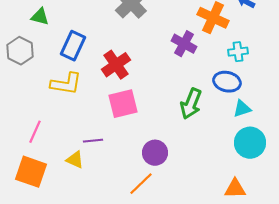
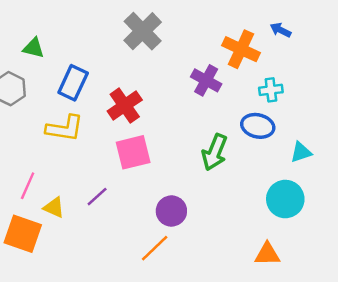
cyan triangle: (242, 109) -> (301, 152), moved
purple line: (93, 141) -> (97, 197), turned -36
yellow triangle: (75, 160) -> (54, 207), moved

